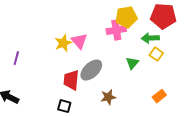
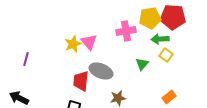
yellow pentagon: (126, 17) -> (150, 18), moved
gray ellipse: (91, 70) -> (101, 71), turned 65

